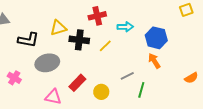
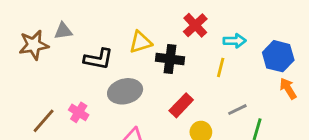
red cross: (97, 16) -> (195, 25), turned -30
yellow line: (105, 46) -> (221, 67), moved, turned -32
orange arrow: (154, 61) -> (288, 89), moved
red rectangle: (77, 83) -> (181, 105), moved

